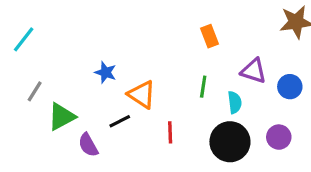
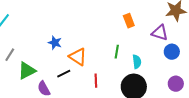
orange rectangle: (209, 36) -> (129, 21), moved
purple triangle: (254, 71) -> (160, 33), moved
purple circle: (279, 137) -> (176, 84), moved

